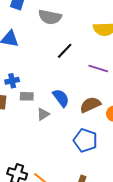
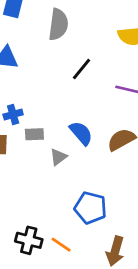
gray semicircle: (50, 17) -> (58, 24), turned -90
blue pentagon: (85, 140) -> (91, 208), moved

